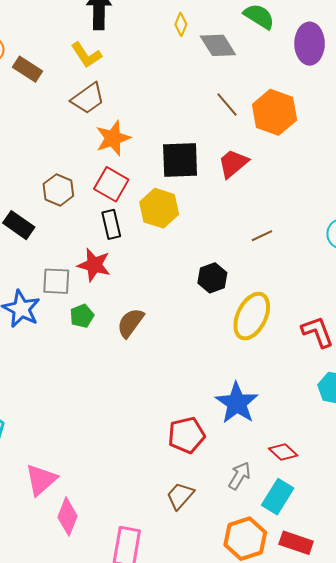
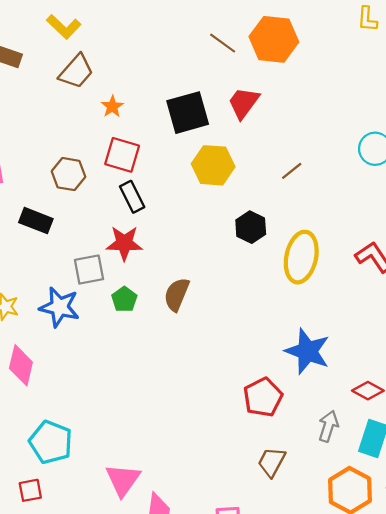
orange star: (113, 138) -> (112, 107), size x0.6
yellow hexagon: (159, 208) -> (213, 165), moved

